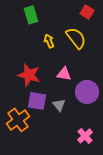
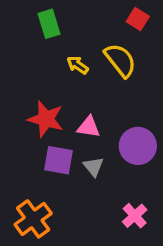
yellow arrow: (49, 41) -> (78, 65), turned -32
pink triangle: (64, 74) -> (89, 127), moved
orange cross: (18, 120) -> (33, 219), moved

